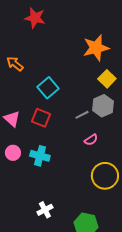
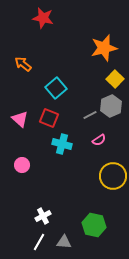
pink circle: (13, 153) -> (22, 165), moved
cyan cross: (40, 156) -> (62, 144), moved
white cross: (45, 210) -> (43, 216), moved

